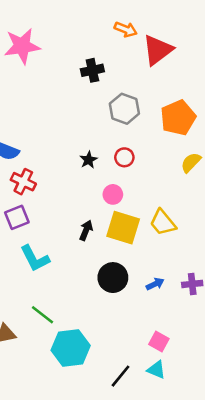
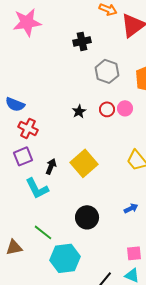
pink circle: (113, 194) -> (125, 108), moved
yellow square: (123, 228) -> (84, 163), moved, turned 32
black arrow: (86, 230) -> (51, 166), moved
black circle: (113, 278) -> (87, 217), moved
pink square: (159, 342) -> (134, 253), turned -35

